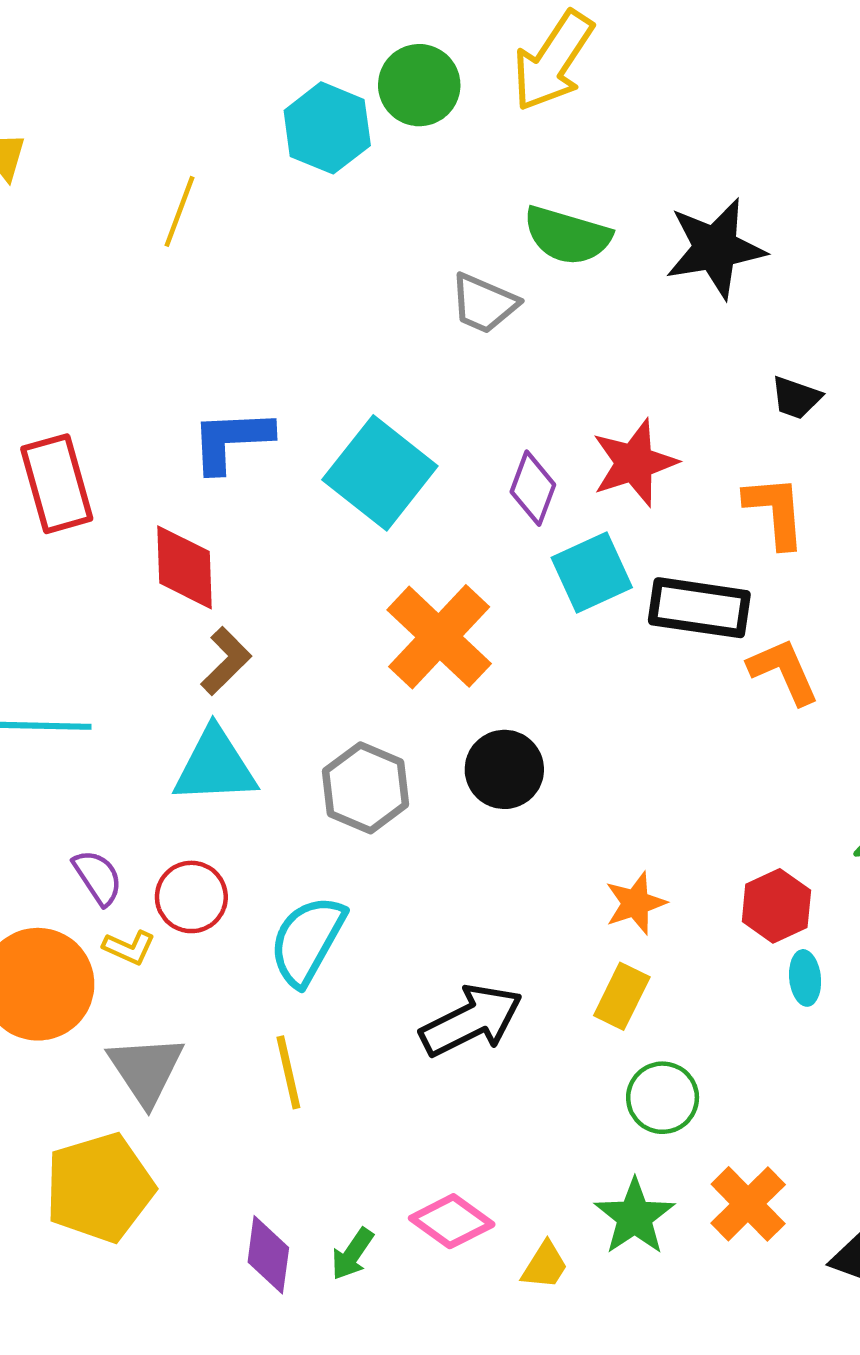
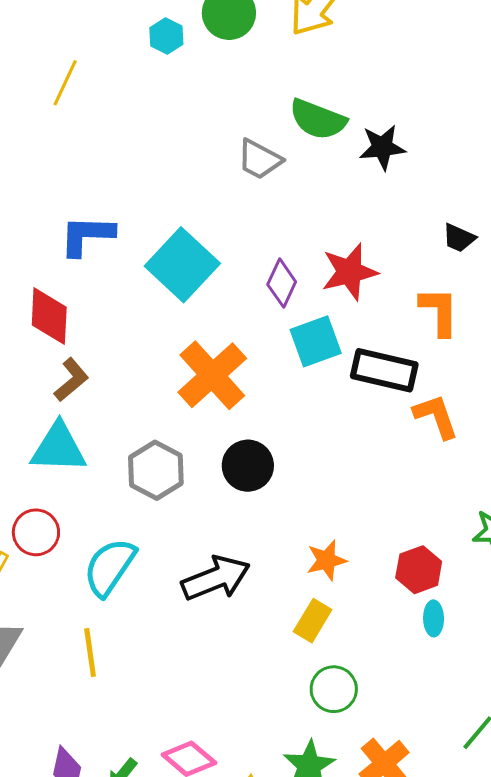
cyan hexagon: (327, 128) -> (166, 36), size x0.6
black star: (715, 248) -> (382, 147), moved, size x0.7
black arrow: (471, 1020) -> (216, 578), moved

